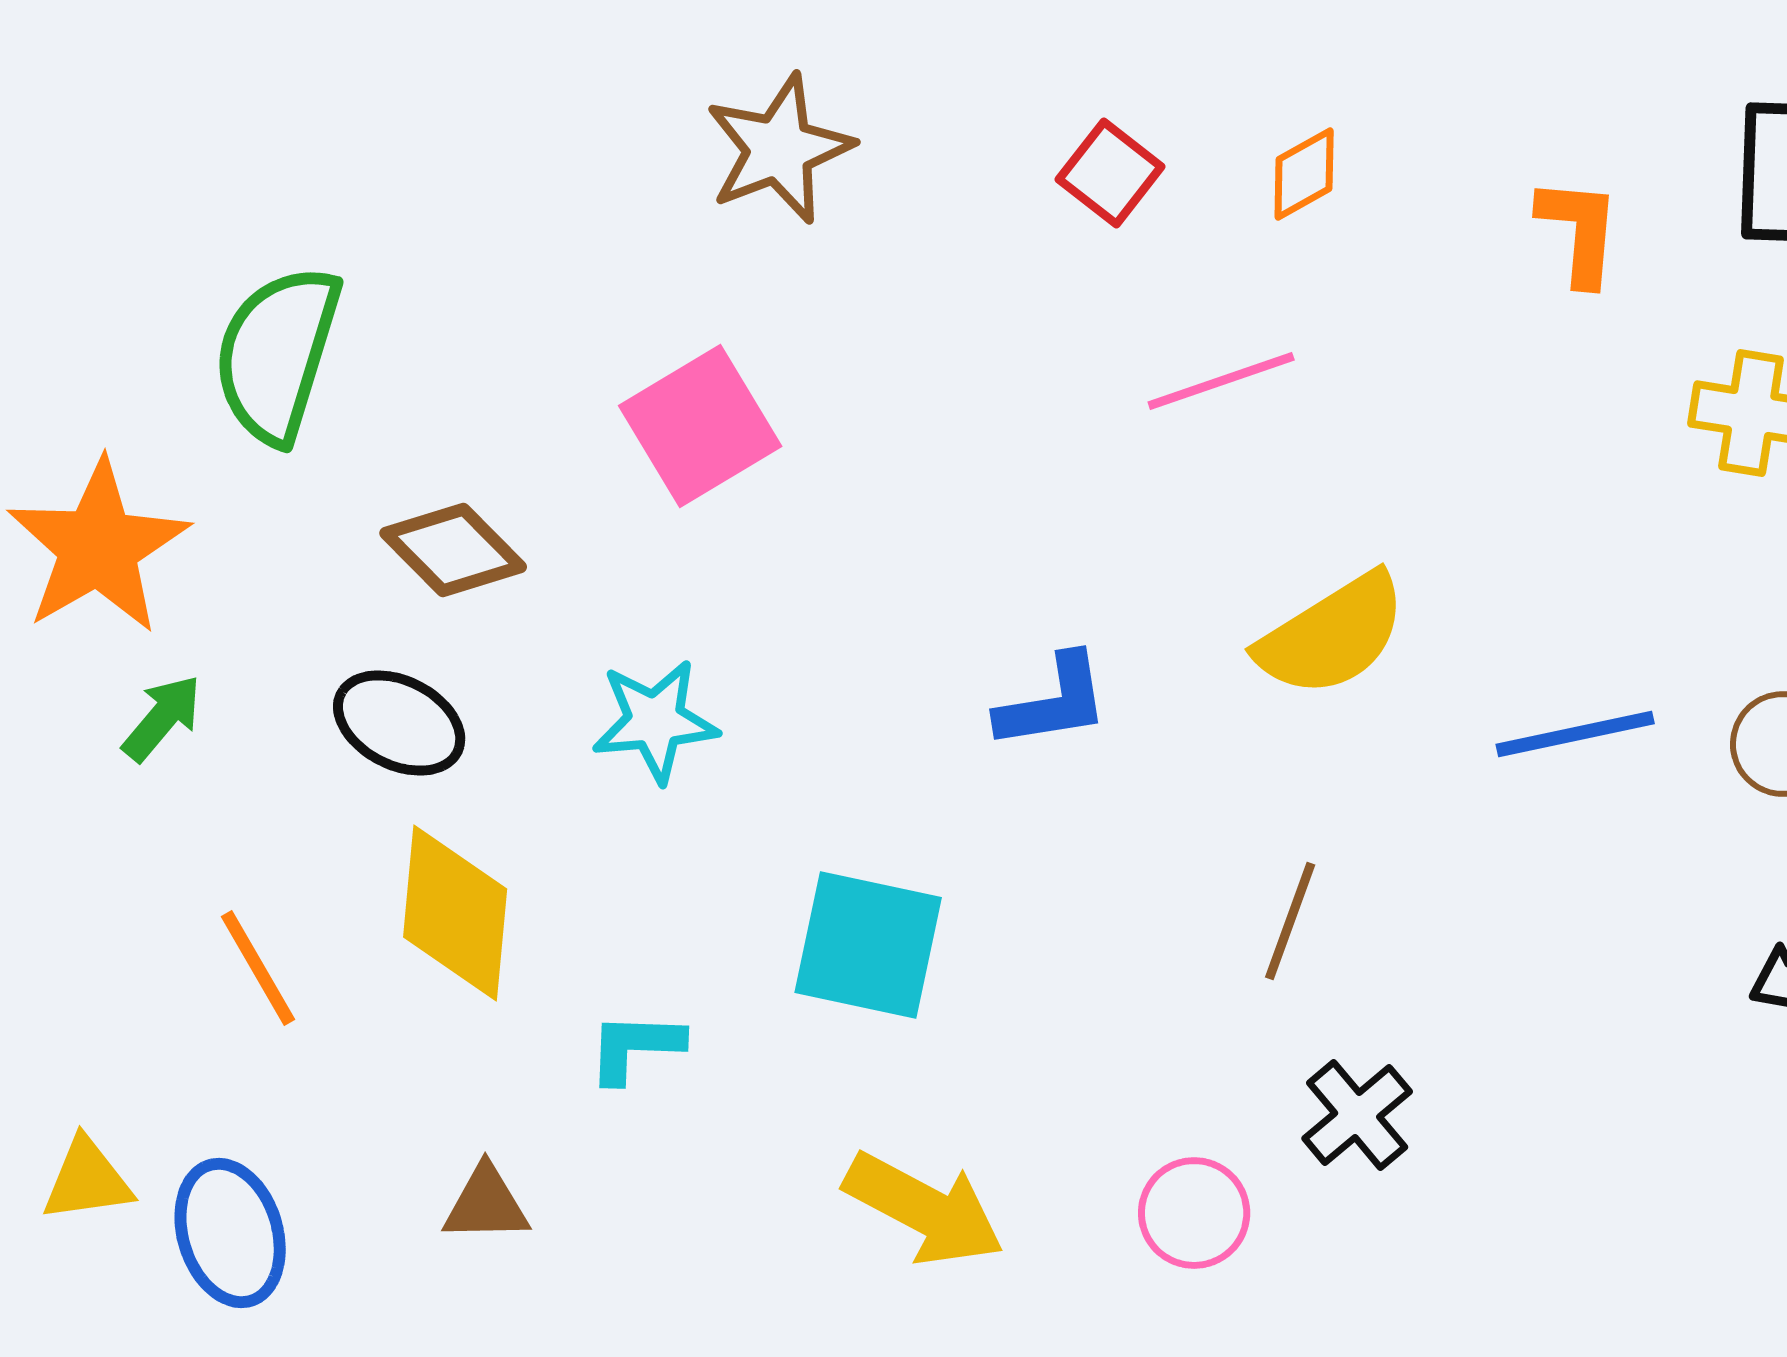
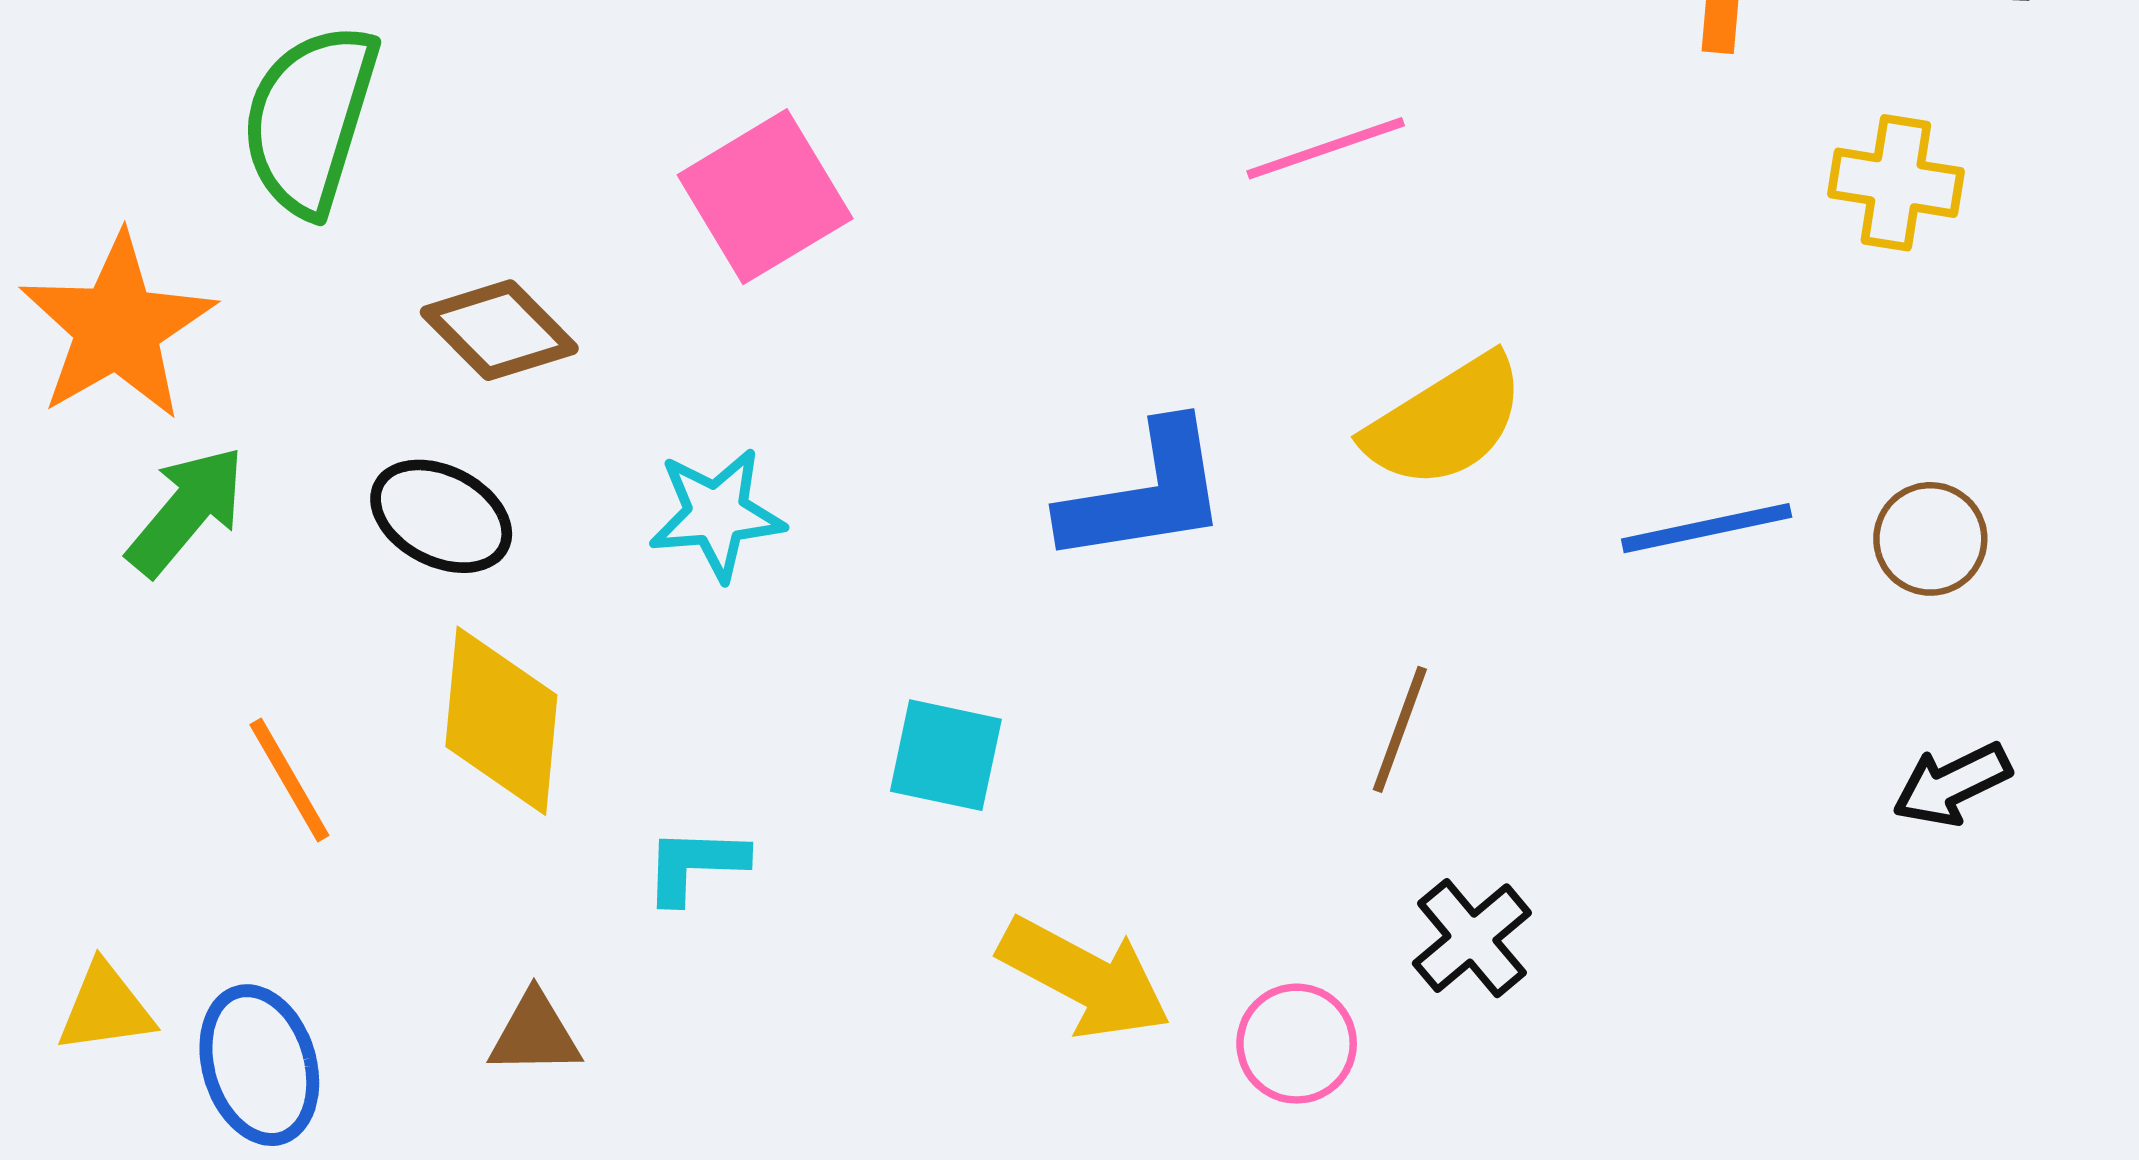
blue L-shape: (1053, 702) -> (1145, 494), size x1.4
green arrow: (162, 718) -> (186, 511), size x1.4
cyan square: (868, 945) -> (946, 755), size x0.7
yellow arrow: (924, 1209) -> (1085, 978), moved

